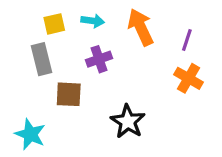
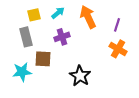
cyan arrow: (93, 21) -> (58, 13), turned -48
cyan star: (30, 134) -> (22, 72), moved, turned -30

